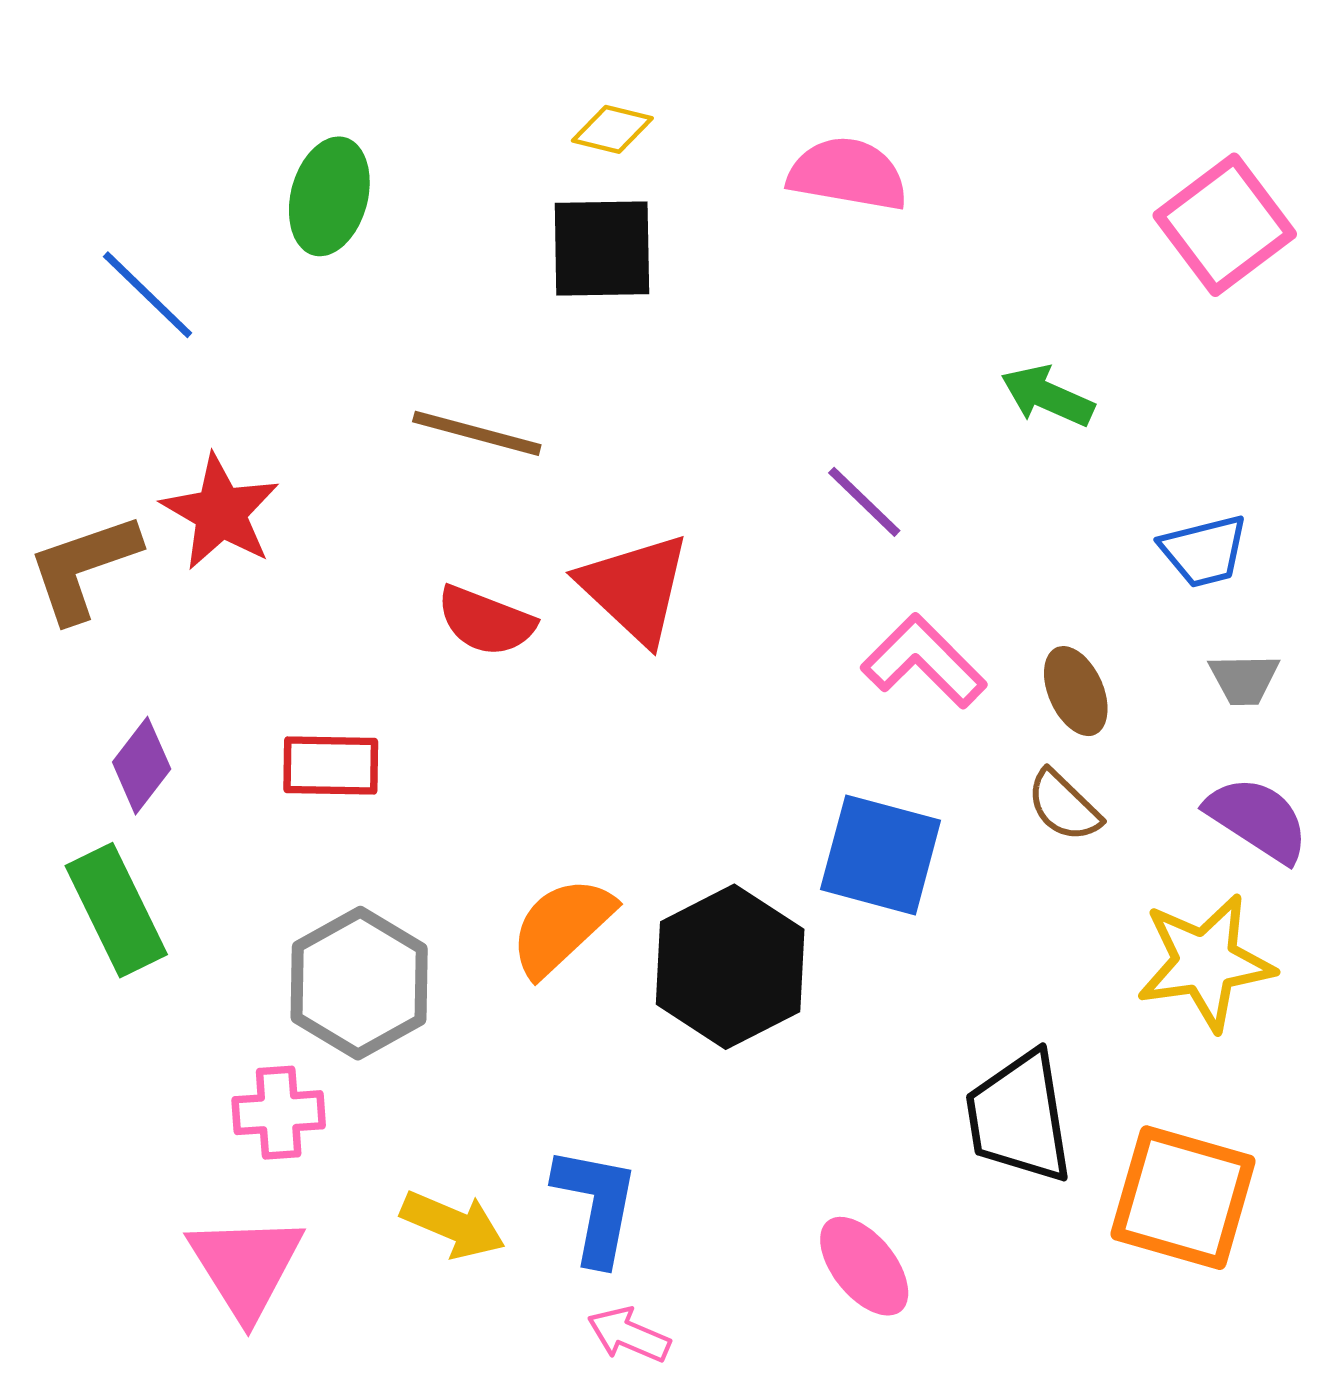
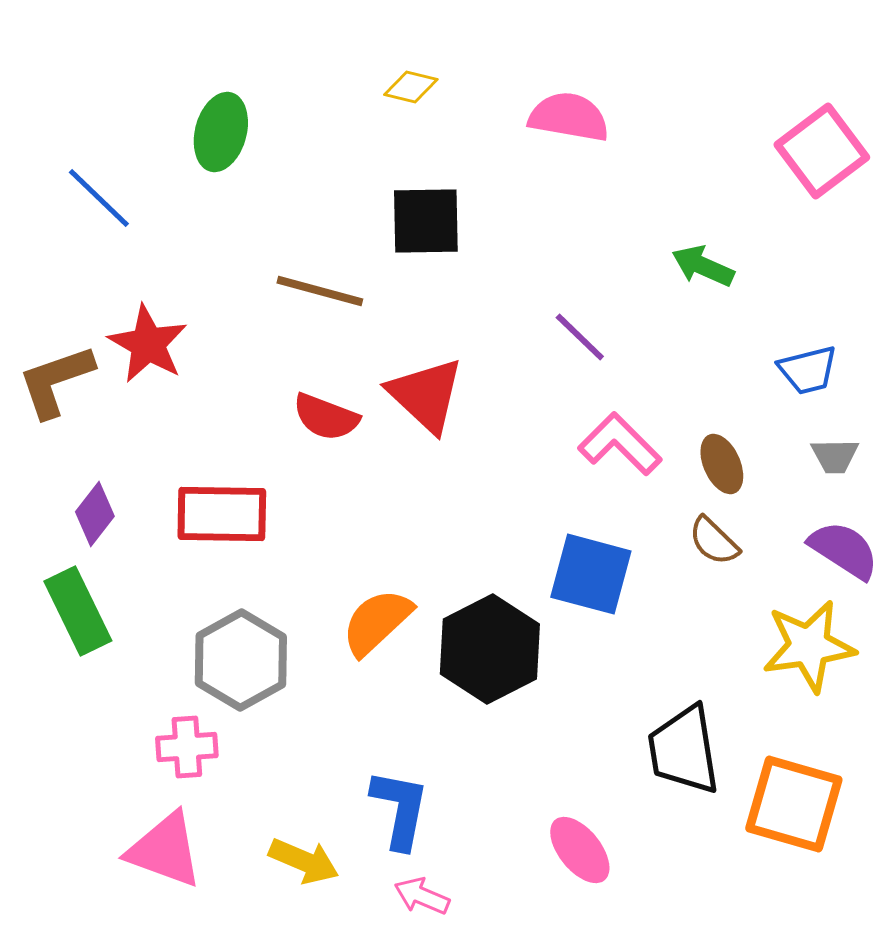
black square: (602, 249) -> (426, 221), moved
red rectangle: (331, 766) -> (222, 514), size x1.4
yellow arrow: (453, 1224) -> (304, 861), moved
pink triangle: (246, 1266) -> (165, 850), turned -38

